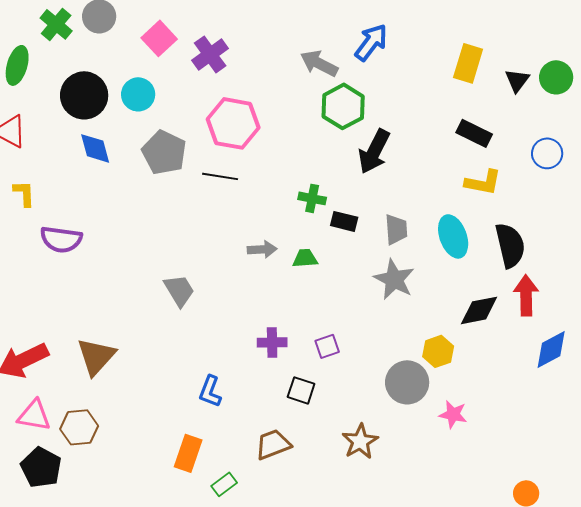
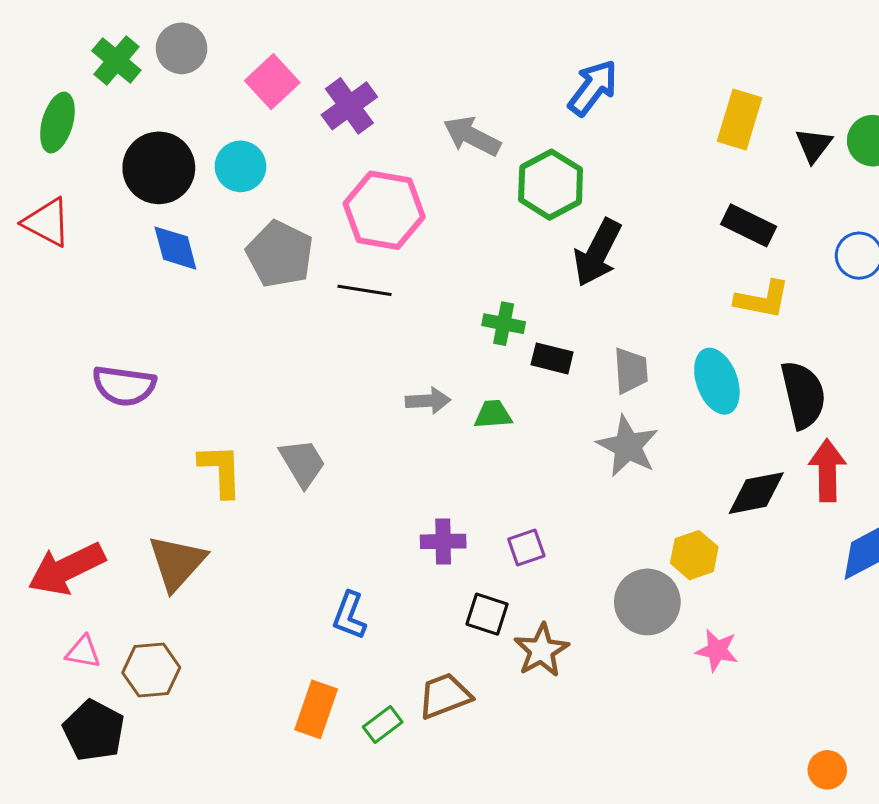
gray arrow: (319, 63) -> (472, 136), moved
yellow L-shape: (24, 193) -> (221, 470), moved, size x1.4
pink triangle: (34, 415) -> (83, 652), size x0.7
brown star: (360, 441) -> (541, 650), moved
green rectangle: (224, 484) -> (383, 724), moved

